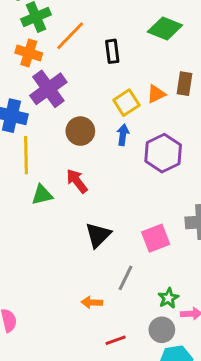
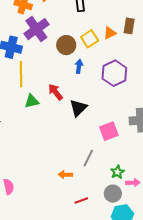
brown circle: (80, 131) -> (66, 45), moved
blue arrow: (123, 135) -> (79, 66), moved
black triangle: (98, 235) -> (78, 108), moved

